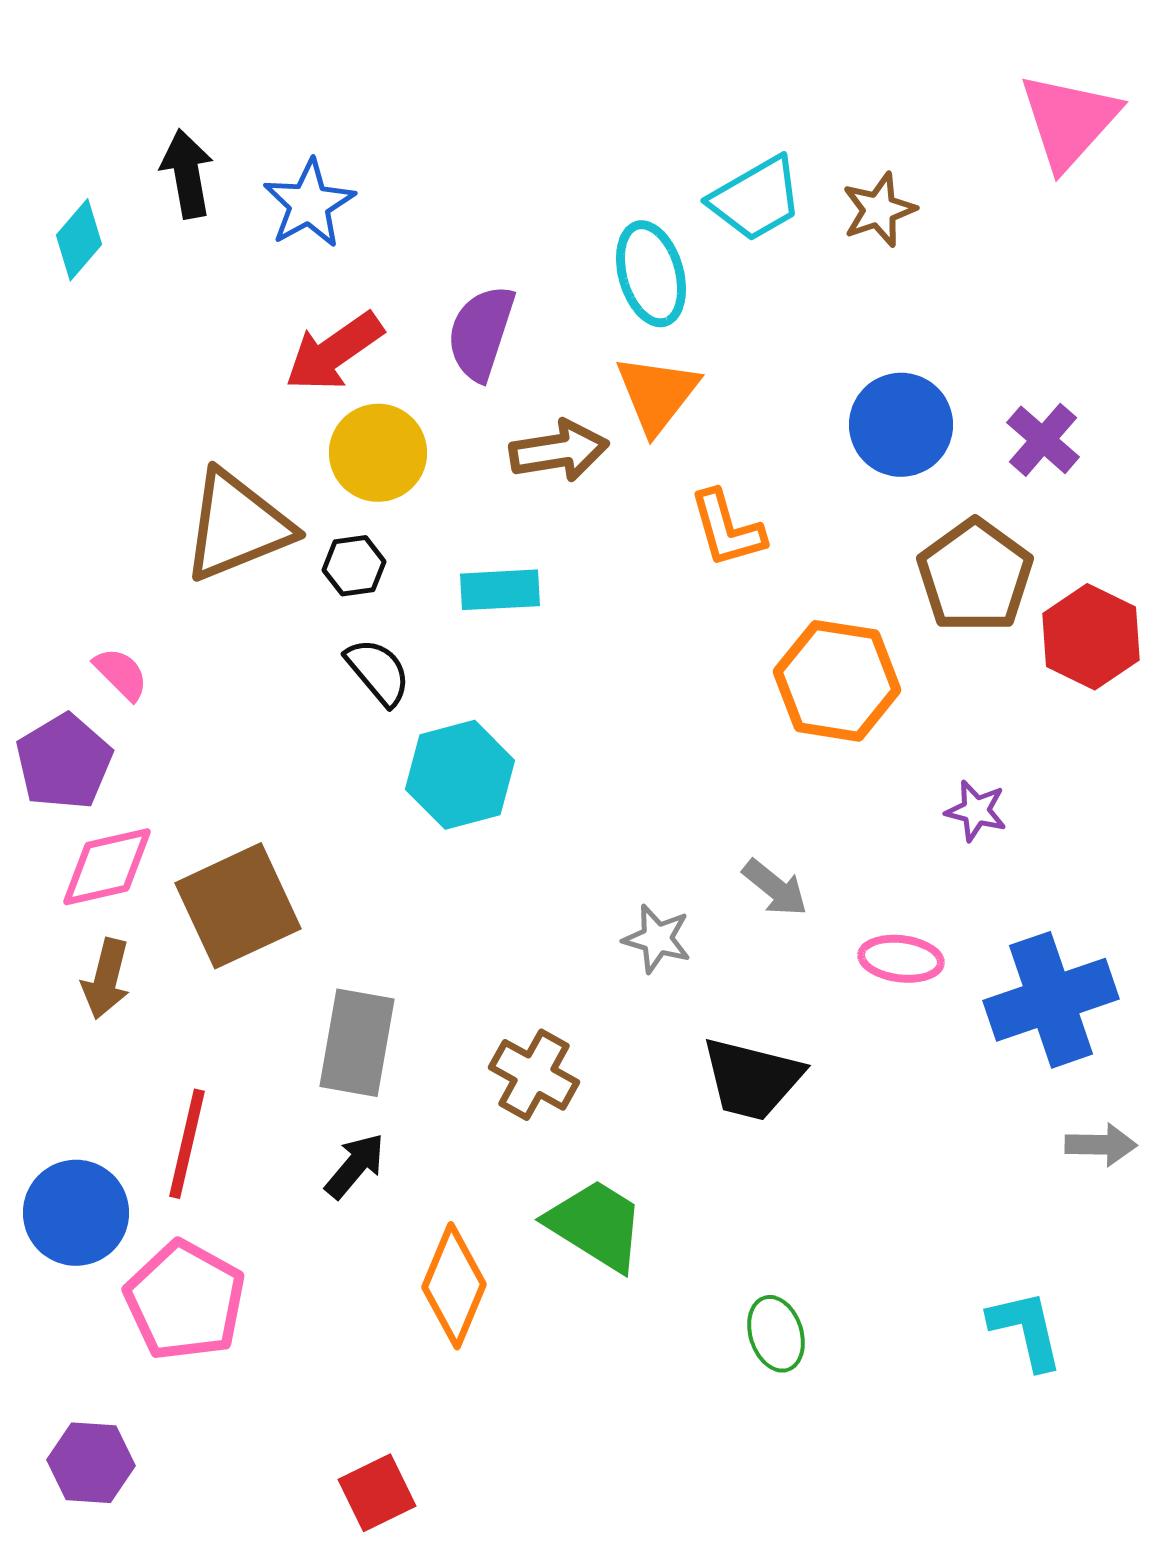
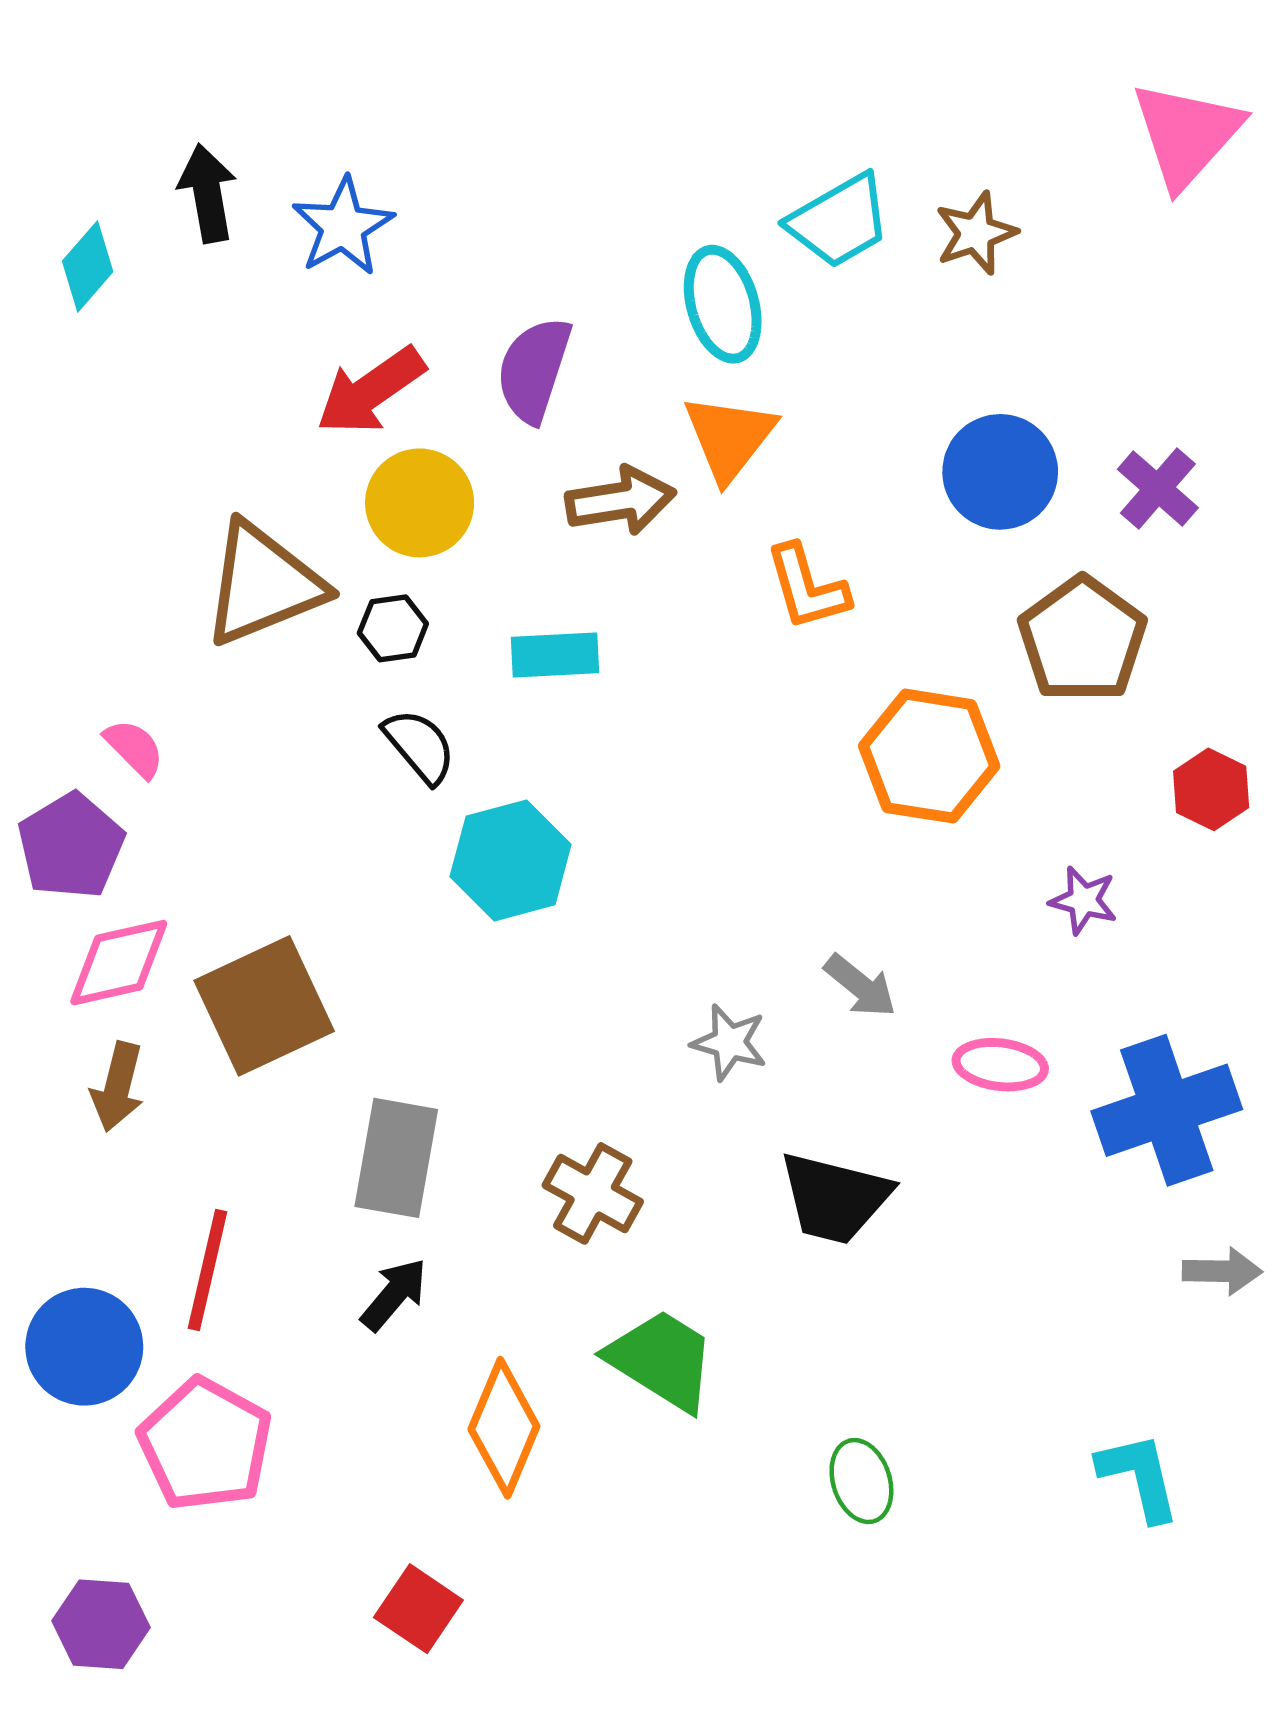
red hexagon: (1091, 637) -> (1211, 789), moved, size x0.7
red square: (377, 1493) -> (418, 1609), moved, turned -30

